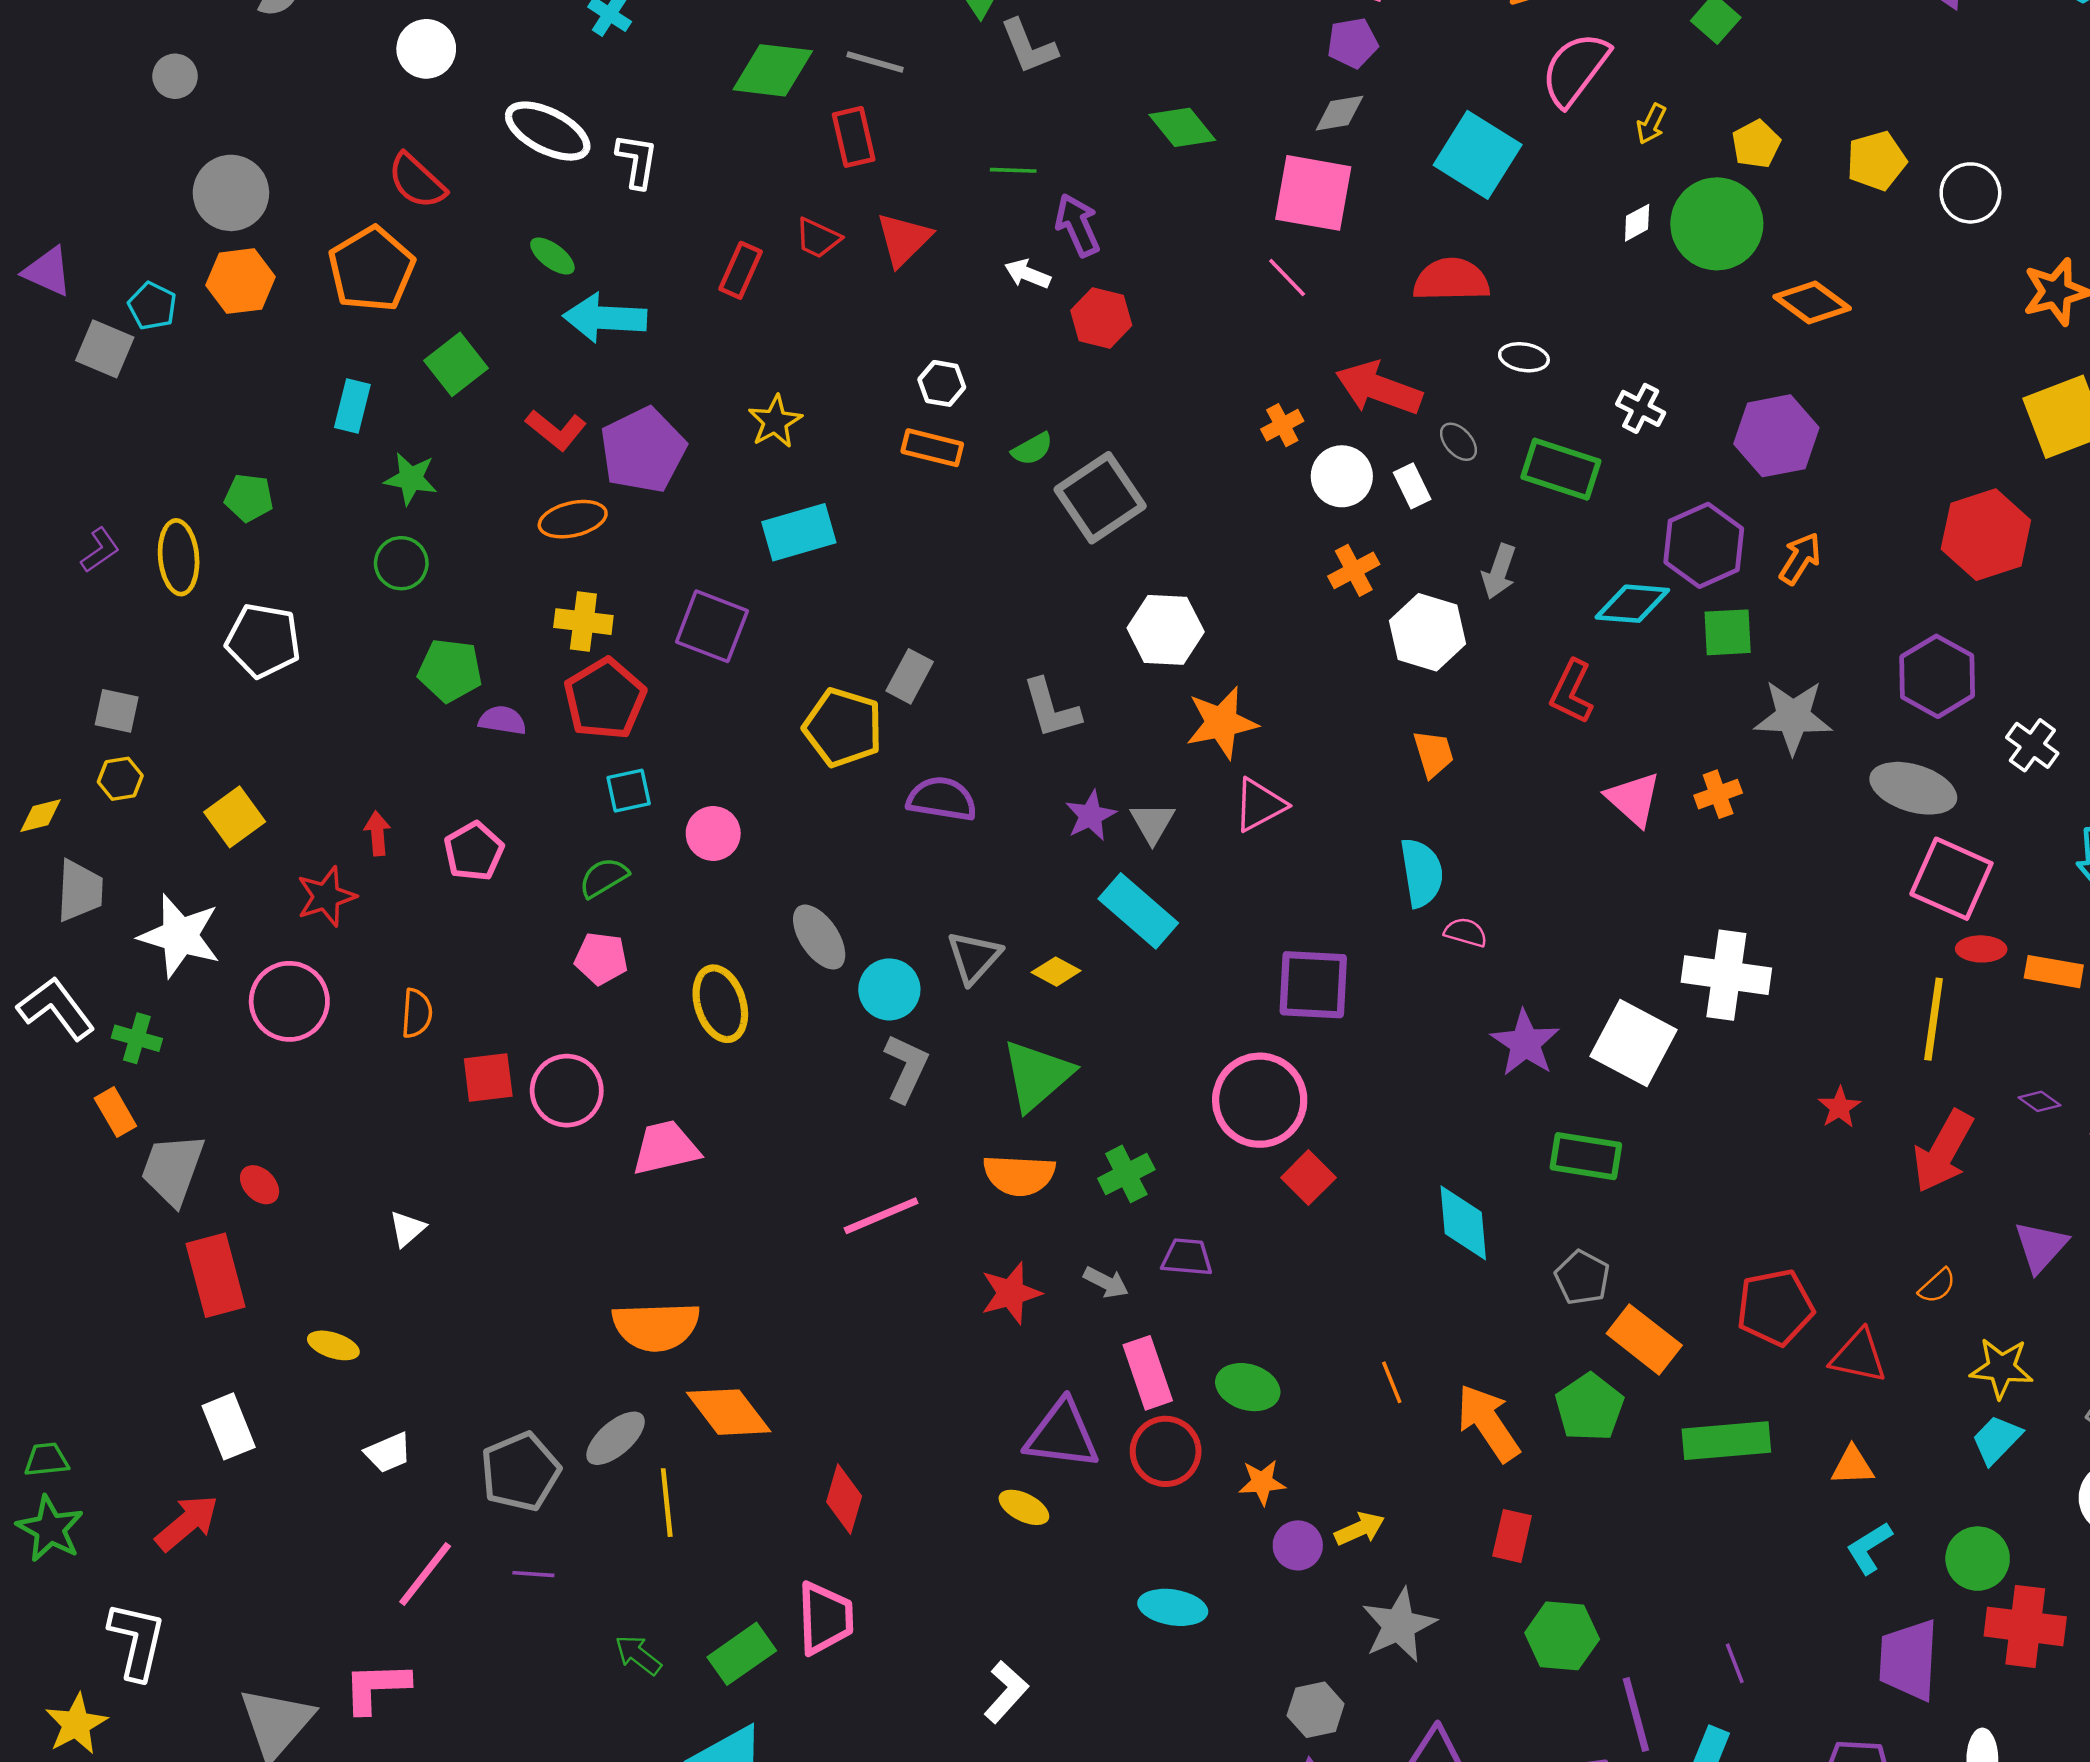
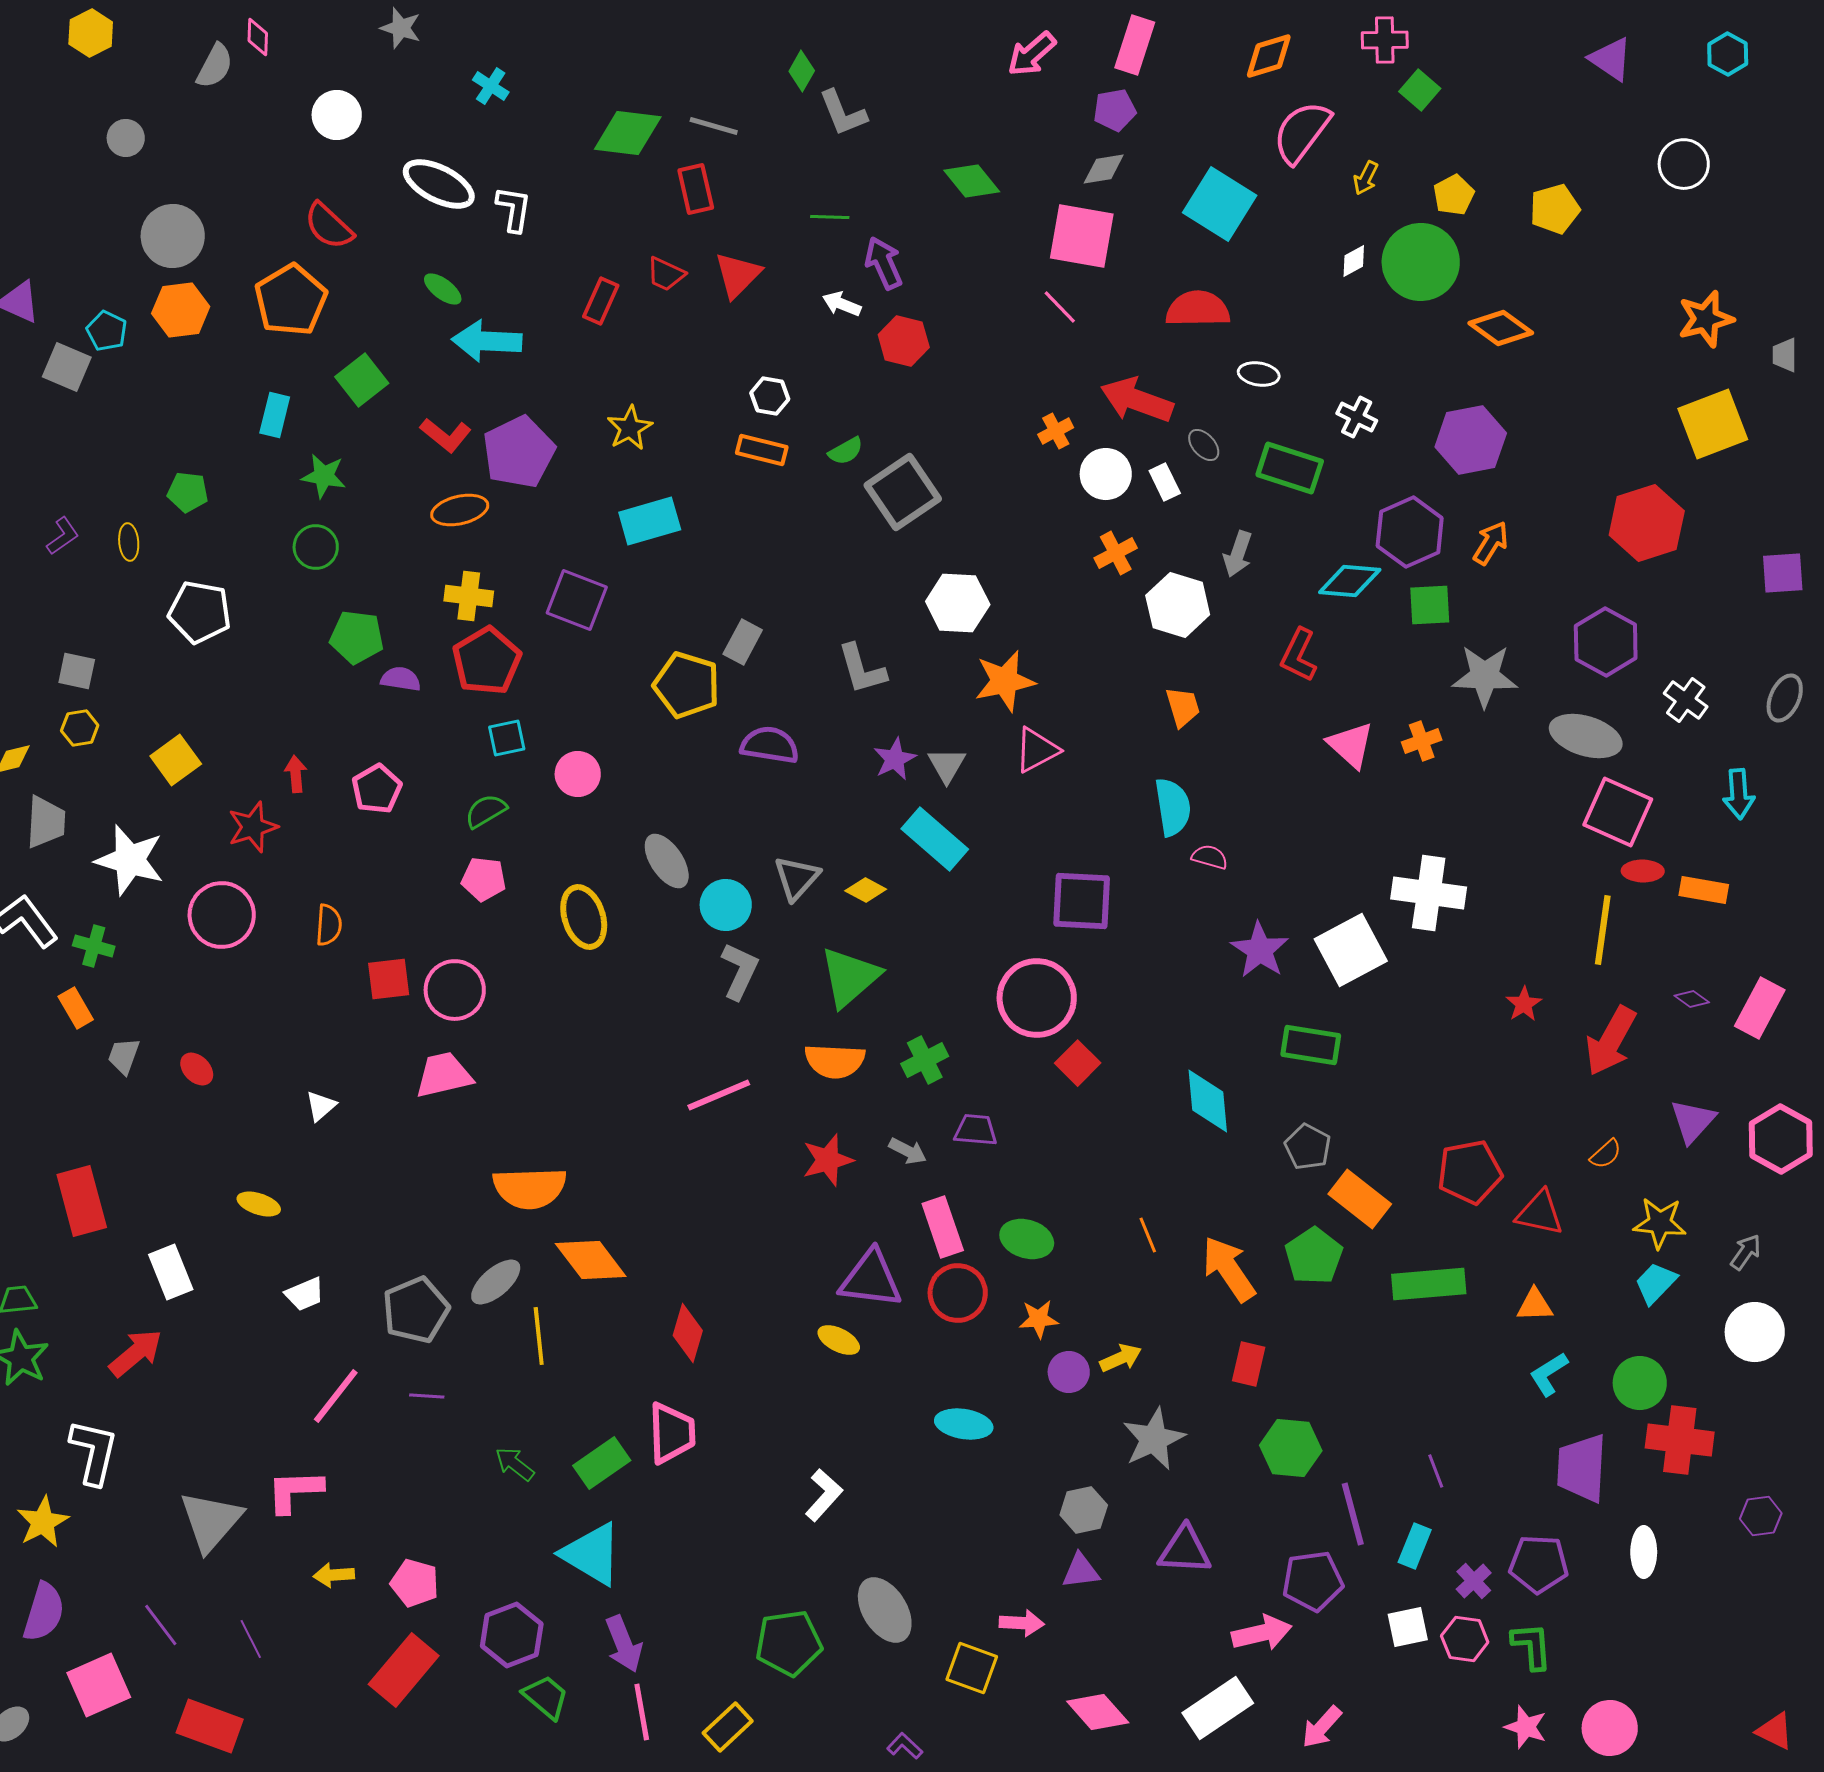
white circle: (1970, 193) -> (1684, 164), moved
yellow ellipse: (179, 557) -> (129, 542), size x0.6
white square: (1634, 1043) -> (1351, 950), turned 34
pink trapezoid: (666, 1148) -> (444, 1075), moved
gray trapezoid: (173, 1169) -> (124, 1056), size x0.6
red rectangle: (215, 1275) -> (82, 1201), moved

